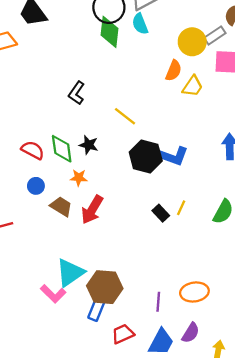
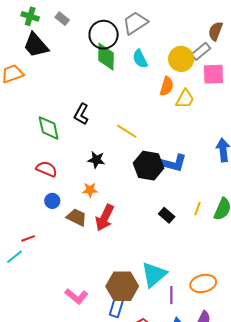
cyan semicircle: (140, 24) -> (140, 59), moved
green diamond: (62, 149) -> (49, 128), moved
yellow line: (181, 208) -> (197, 209), moved
cyan triangle: (70, 273) -> (154, 275), moved

